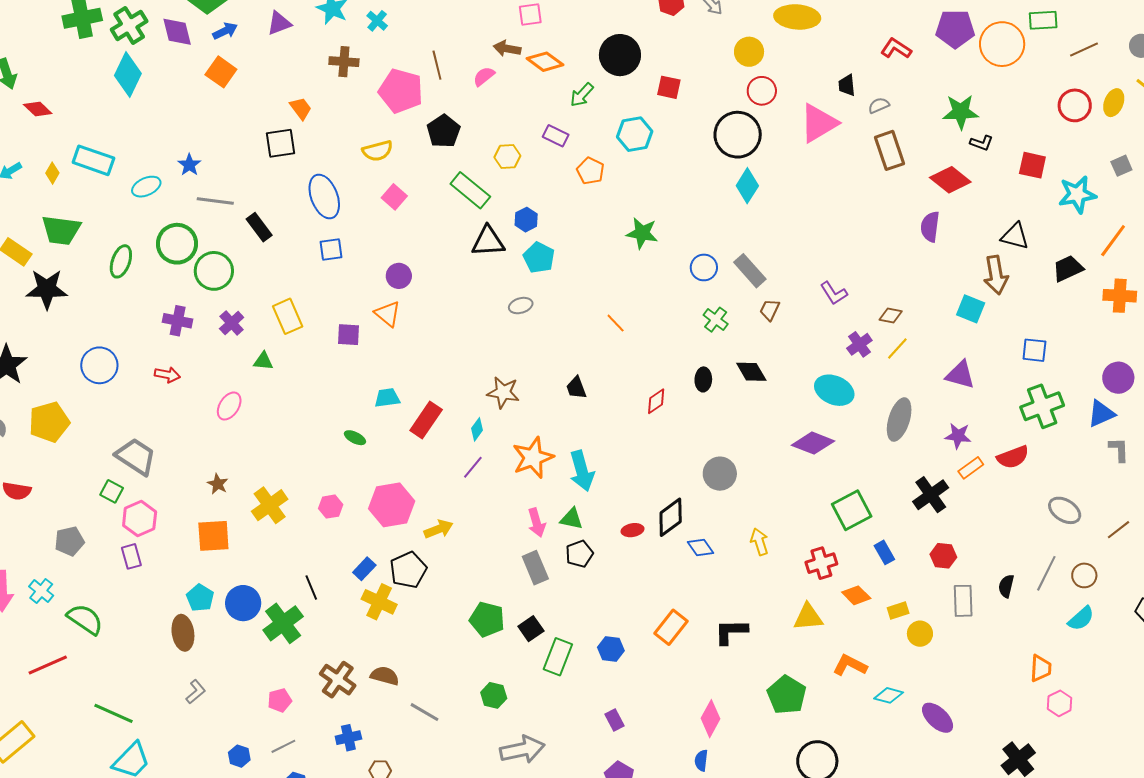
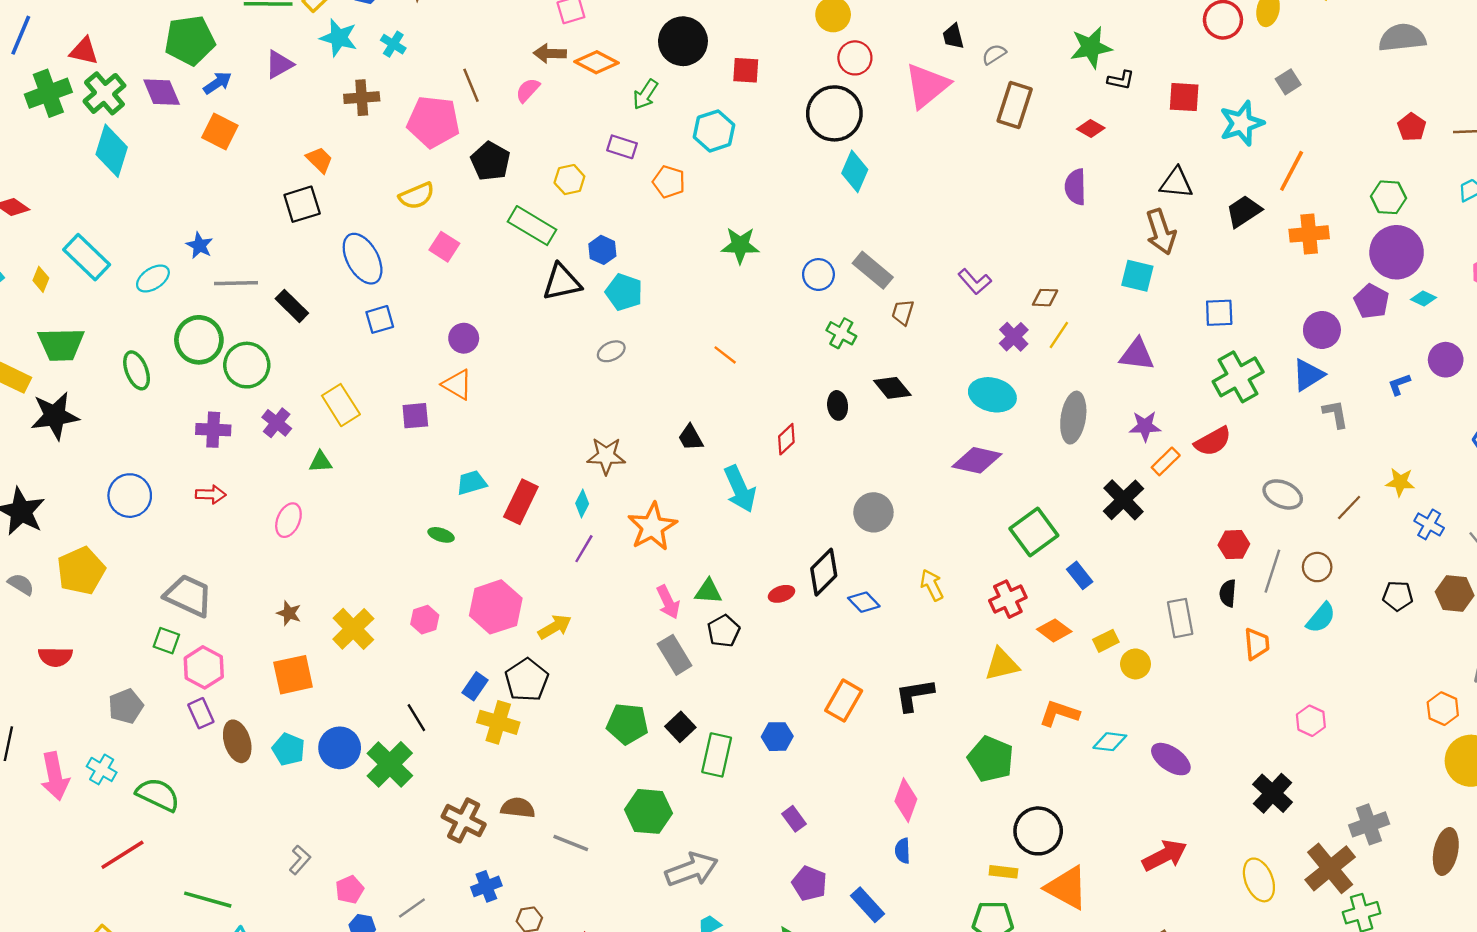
brown rectangle: (889, 150) -> (1015, 105), turned 45
cyan rectangle: (93, 160) -> (87, 257), turned 33
red diamond: (950, 180) -> (1091, 129), size x0.6
green ellipse: (121, 261) -> (137, 370), turned -32
cyan arrow: (582, 471) -> (740, 489), moved
red hexagon: (943, 556) -> (1234, 545), moved
brown ellipse: (183, 633) -> (237, 741), moved
orange trapezoid: (1041, 668) -> (1257, 644), moved
green hexagon: (494, 695) -> (648, 811), size x1.5
pink pentagon: (280, 700) -> (350, 890), moved

